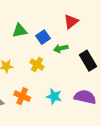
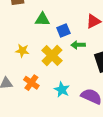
yellow cross: (37, 65) -> (52, 55), size x1.5

